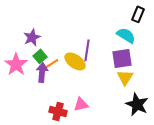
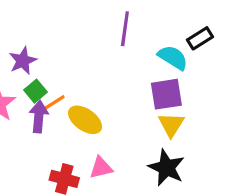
black rectangle: (138, 14) -> (200, 38), moved, turned 35
purple line: (87, 50) -> (125, 29), moved
yellow ellipse: (75, 61) -> (85, 120), moved
black star: (137, 104) -> (166, 168), moved

